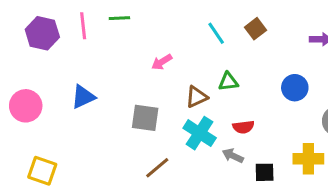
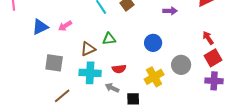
blue triangle: (83, 97) -> (40, 27), moved
cyan cross: (200, 133) -> (90, 73), turned -30
yellow cross: (308, 159) -> (154, 77), moved, turned -30

